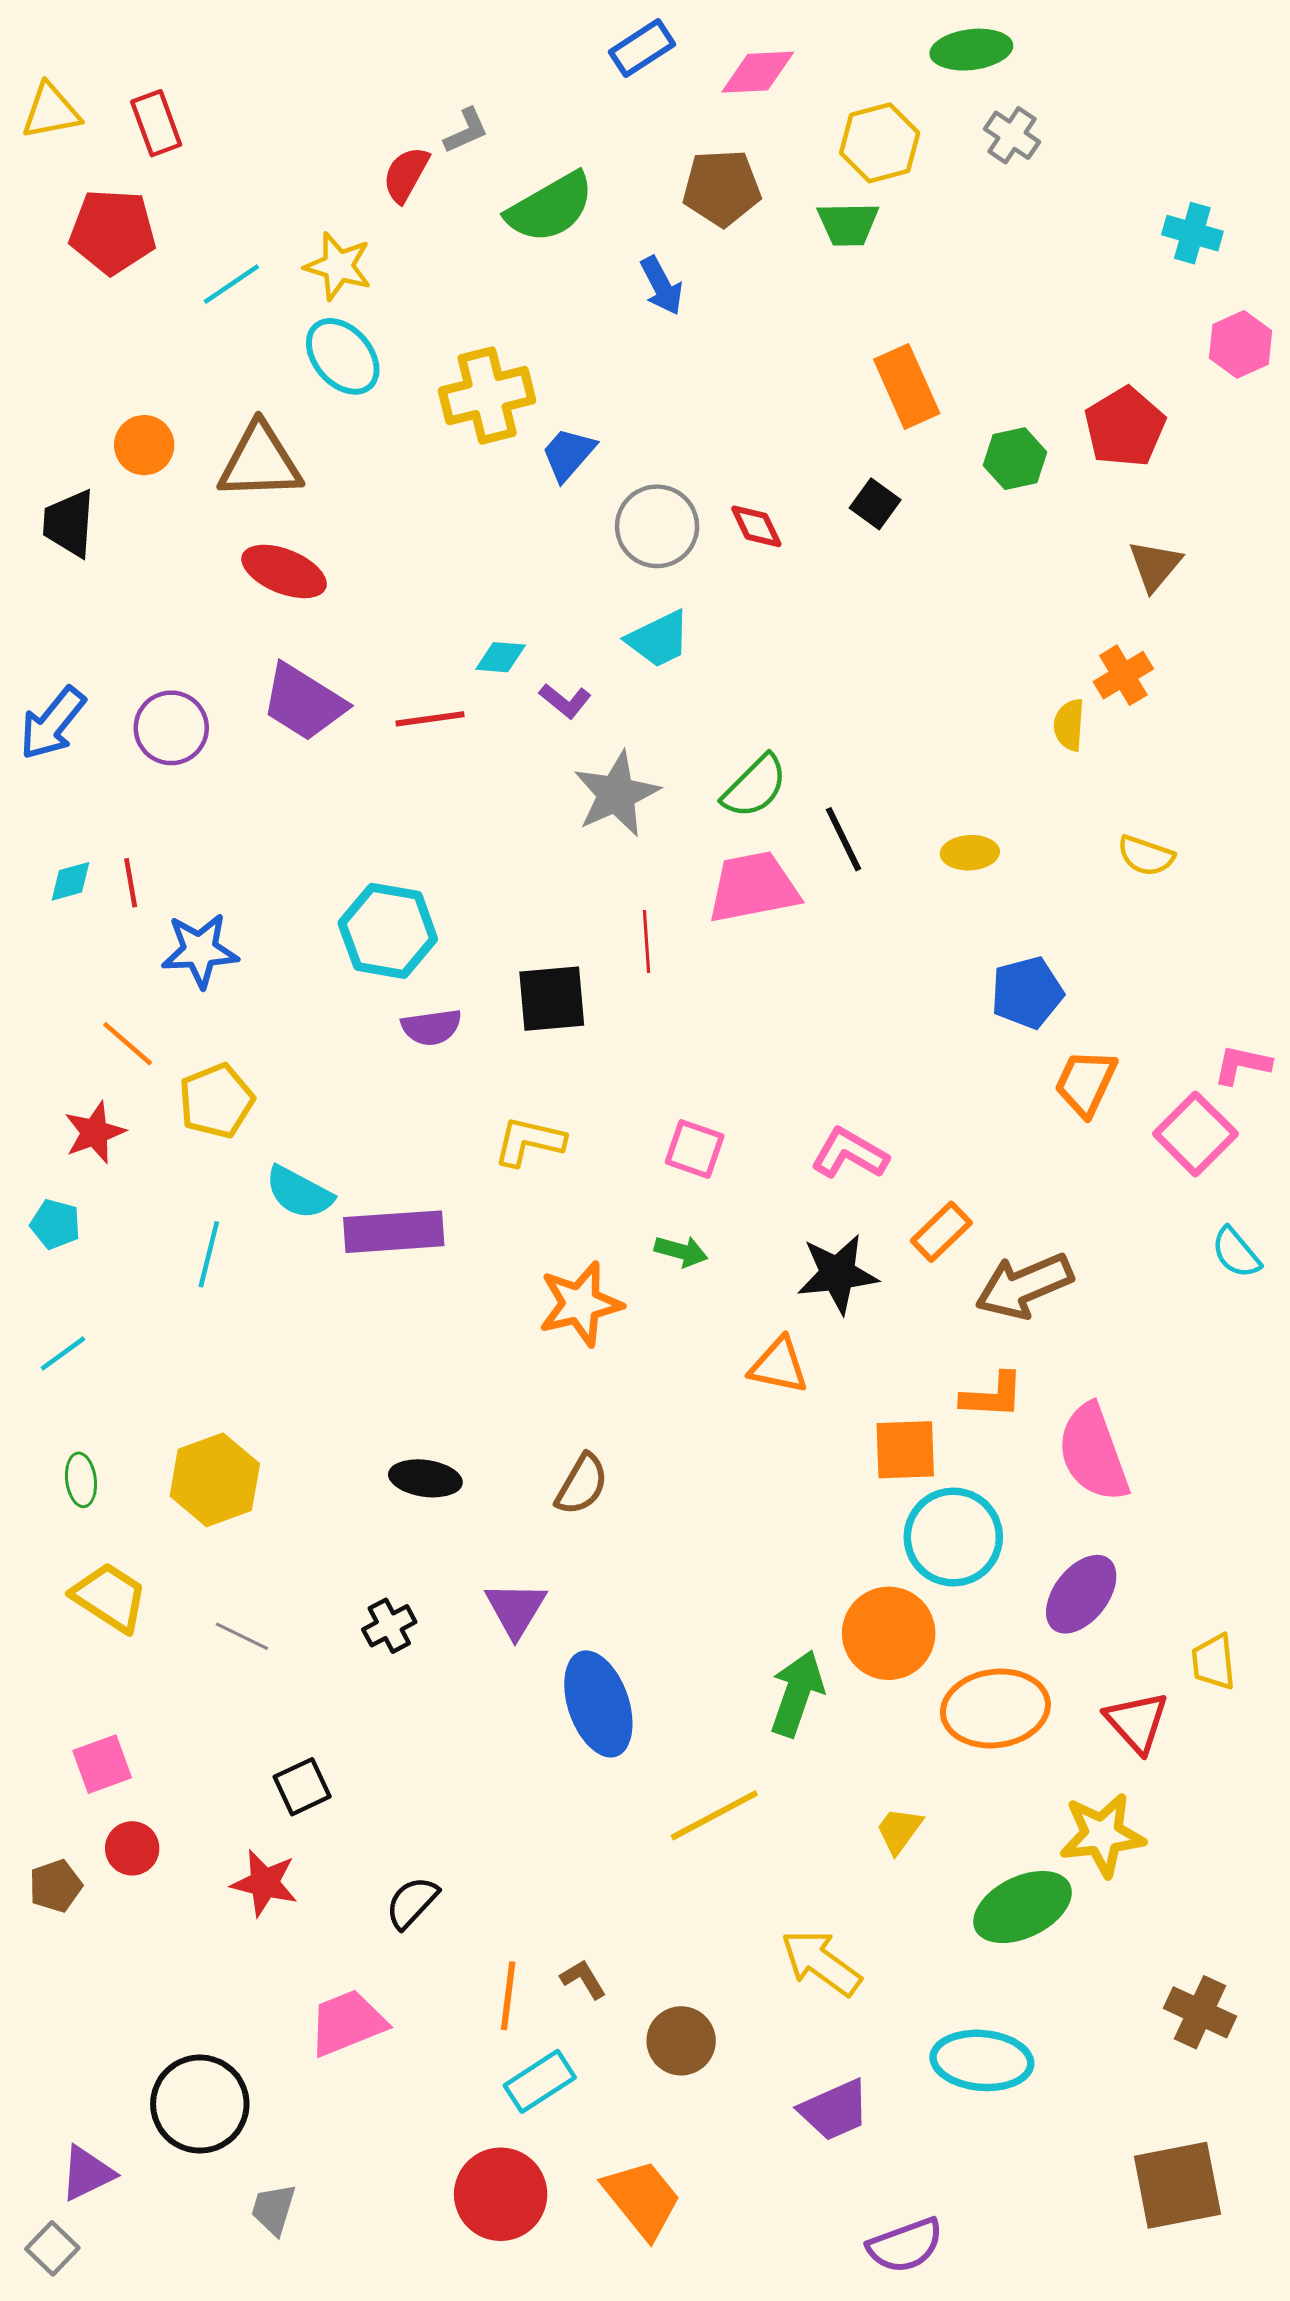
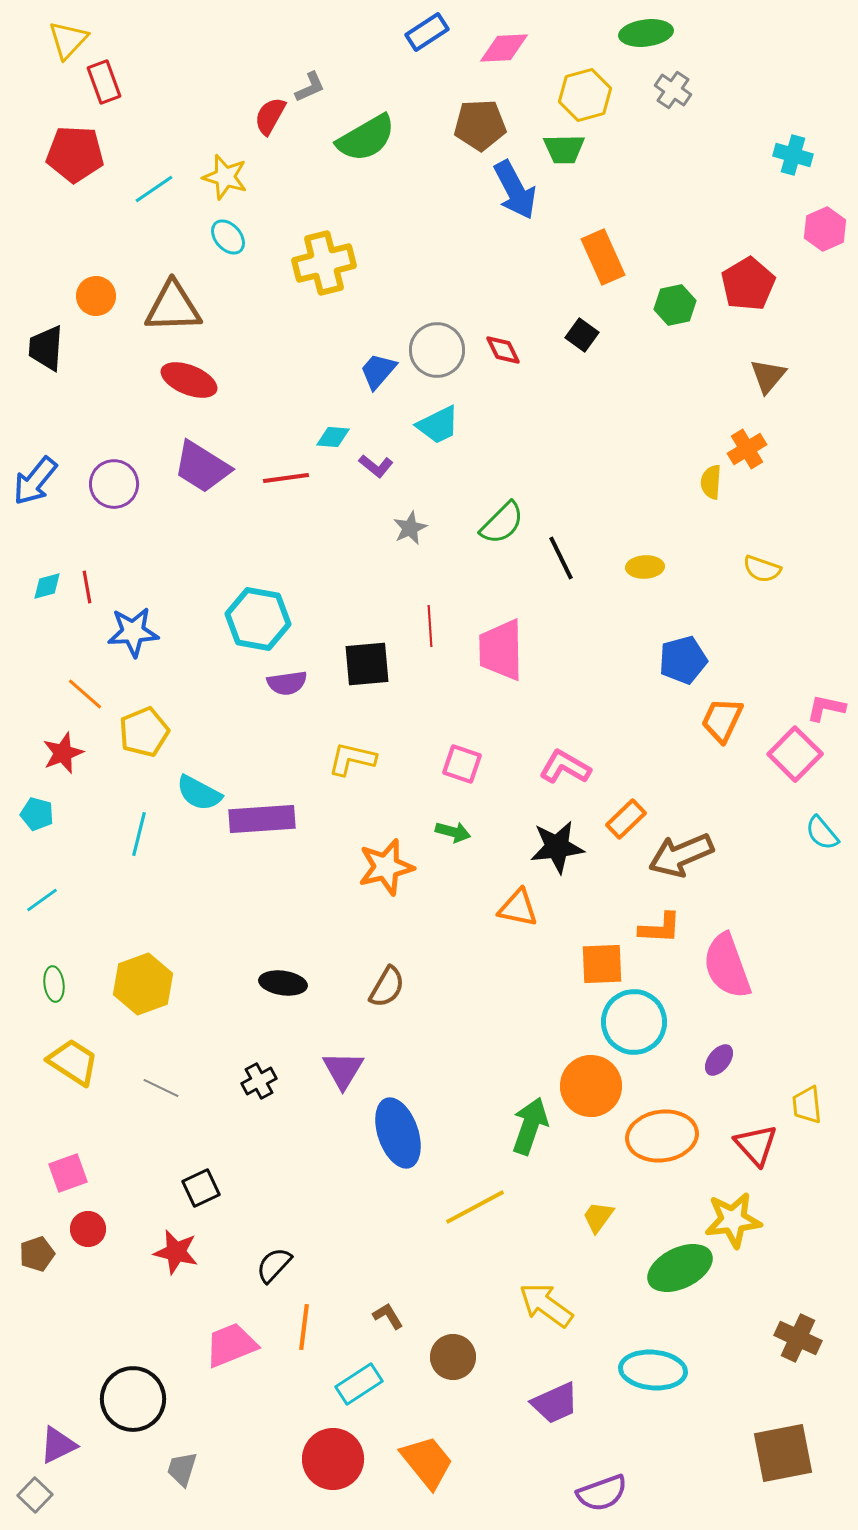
yellow triangle: (51, 111) -> (68, 40), moved, turned -36
blue arrow: (662, 286) -> (515, 190), moved, size x1.5
cyan ellipse: (343, 356) -> (228, 237), size x0.7
blue trapezoid: (568, 454) -> (378, 371), moved
gray star: (616, 794) -> (410, 528), size x0.6
pink trapezoid: (753, 887) -> (501, 650), moved, turned -80
purple ellipse: (1081, 1594) -> (719, 1060), size x0.6
orange line: (508, 1996) -> (304, 1327), moved

